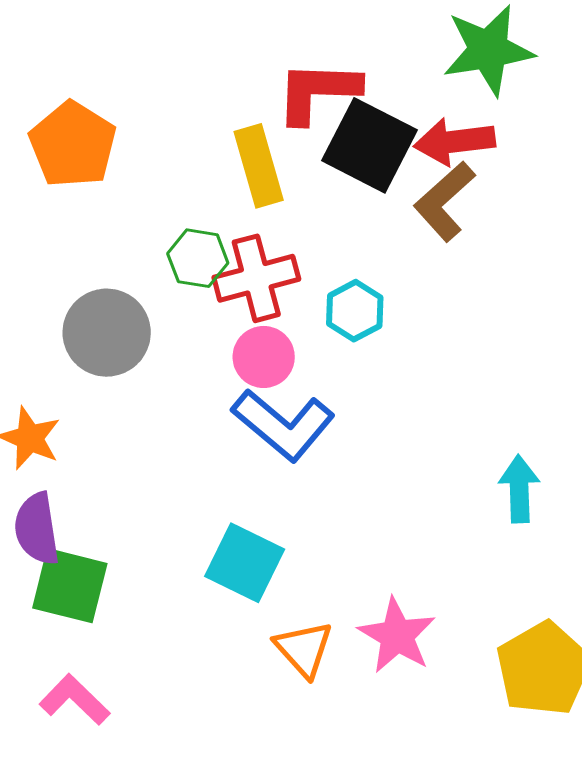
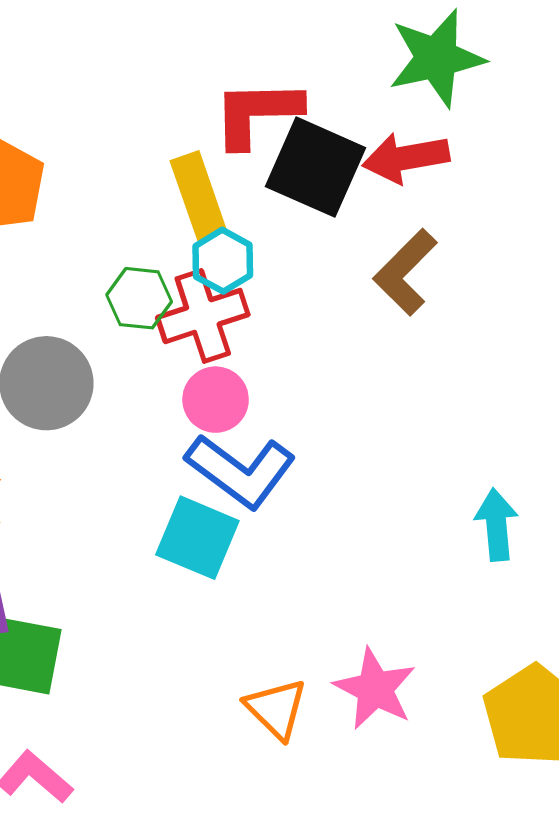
brown L-shape: (444, 201) -> (405, 272), moved
cyan hexagon: (355, 311) -> (223, 261), moved
cyan square: (245, 563) -> (197, 538), moved

